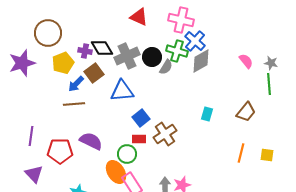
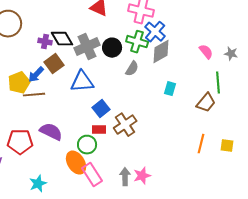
yellow pentagon: (63, 63) -> (19, 83), moved
gray semicircle: (166, 67) -> (132, 69), moved
green line: (269, 84) -> (218, 83), moved
cyan rectangle: (207, 114) -> (170, 89), moved

